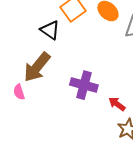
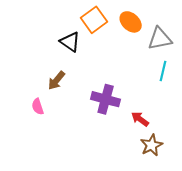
brown arrow: (37, 67) -> (56, 80), size x0.6

